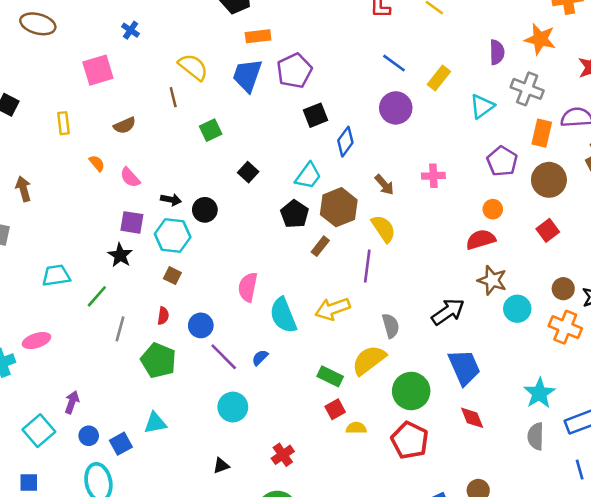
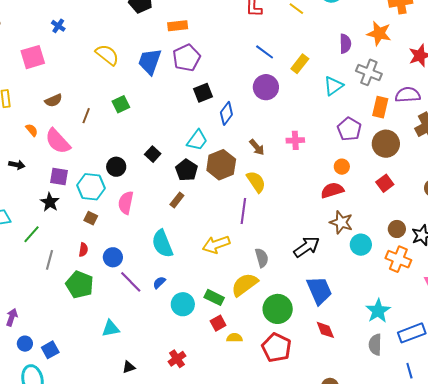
orange rectangle: (258, 36) -> (178, 26), moved
brown line: (173, 97) -> (86, 116), moved, turned 35
black square: (248, 172) -> (153, 154), moved
pink semicircle: (130, 177) -> (58, 141), size x1.6
black arrow: (171, 200) -> (17, 165), moved
brown rectangle: (320, 246) -> (177, 200), moved
pink semicircle: (248, 287) -> (126, 203), moved
cyan semicircle: (283, 315) -> (162, 244), moved
cyan circle: (233, 407) -> (183, 304), moved
cyan triangle: (155, 423) -> (111, 328), moved

